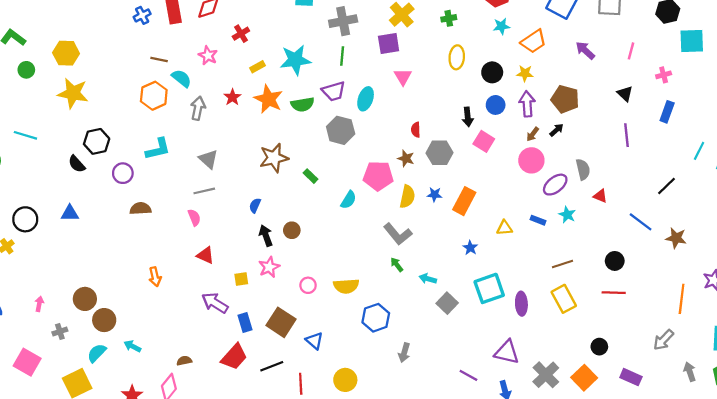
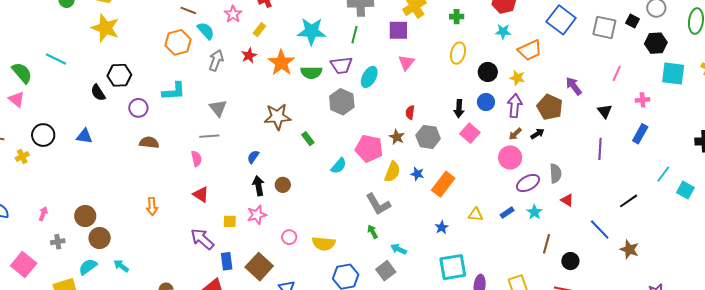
purple arrow: (585, 50) -> (574, 86), moved
yellow rectangle: (257, 67) -> (259, 30), moved, turned -32
blue rectangle: (538, 220) -> (507, 213), turned -64
brown line: (562, 264) -> (546, 244), moved, turned -66
gray square: (447, 303) -> (386, 271), moved

